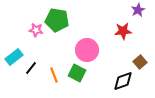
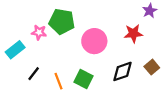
pink circle: (87, 50) -> (94, 41), moved
cyan rectangle: (14, 57) -> (15, 50), moved
black diamond: (123, 81) -> (122, 71), moved

